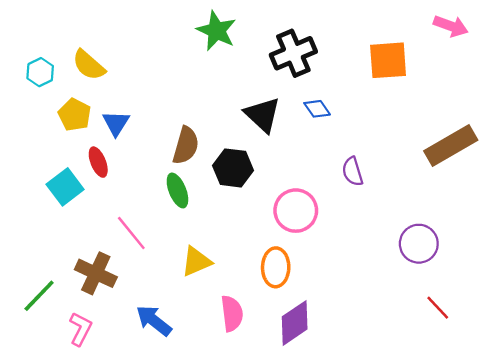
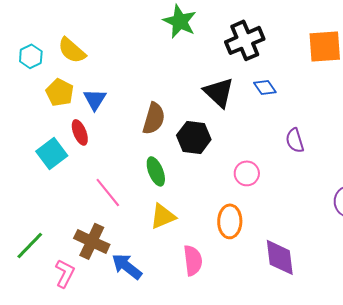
green ellipse: (177, 190) -> (156, 171), moved
pink circle: (296, 211) -> (247, 173), size x0.7
brown cross: (96, 273) -> (92, 241), moved
purple diamond: (295, 323) -> (280, 257), moved, turned -63

